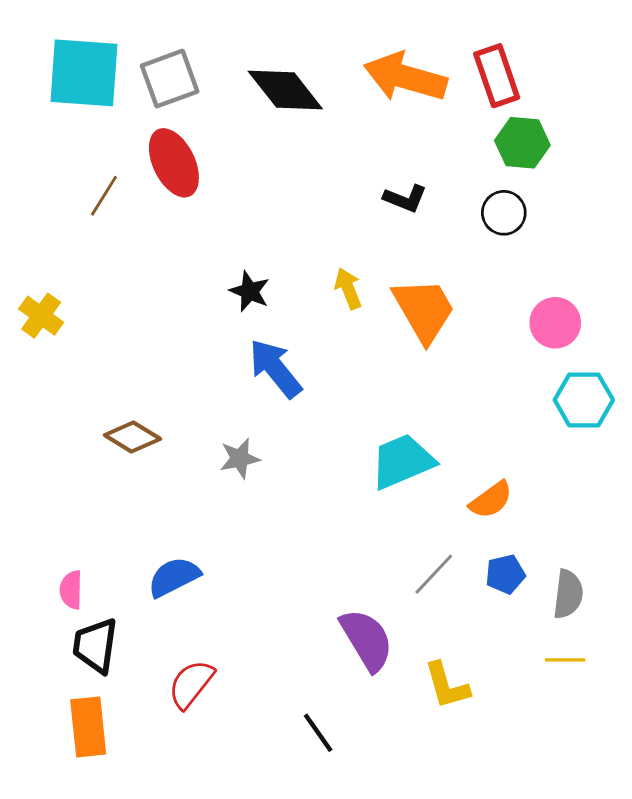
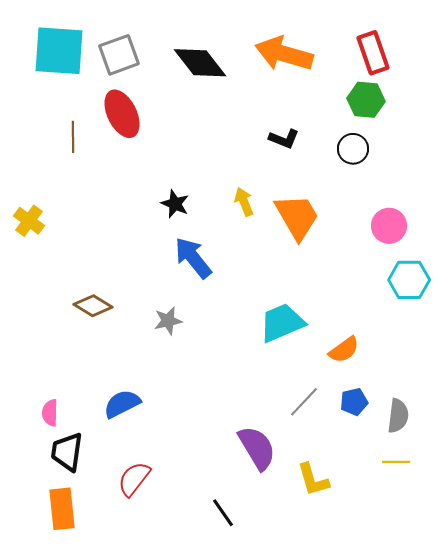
red rectangle: (497, 76) -> (373, 53), moved
brown line: (104, 196) -> (73, 137), turned -32

